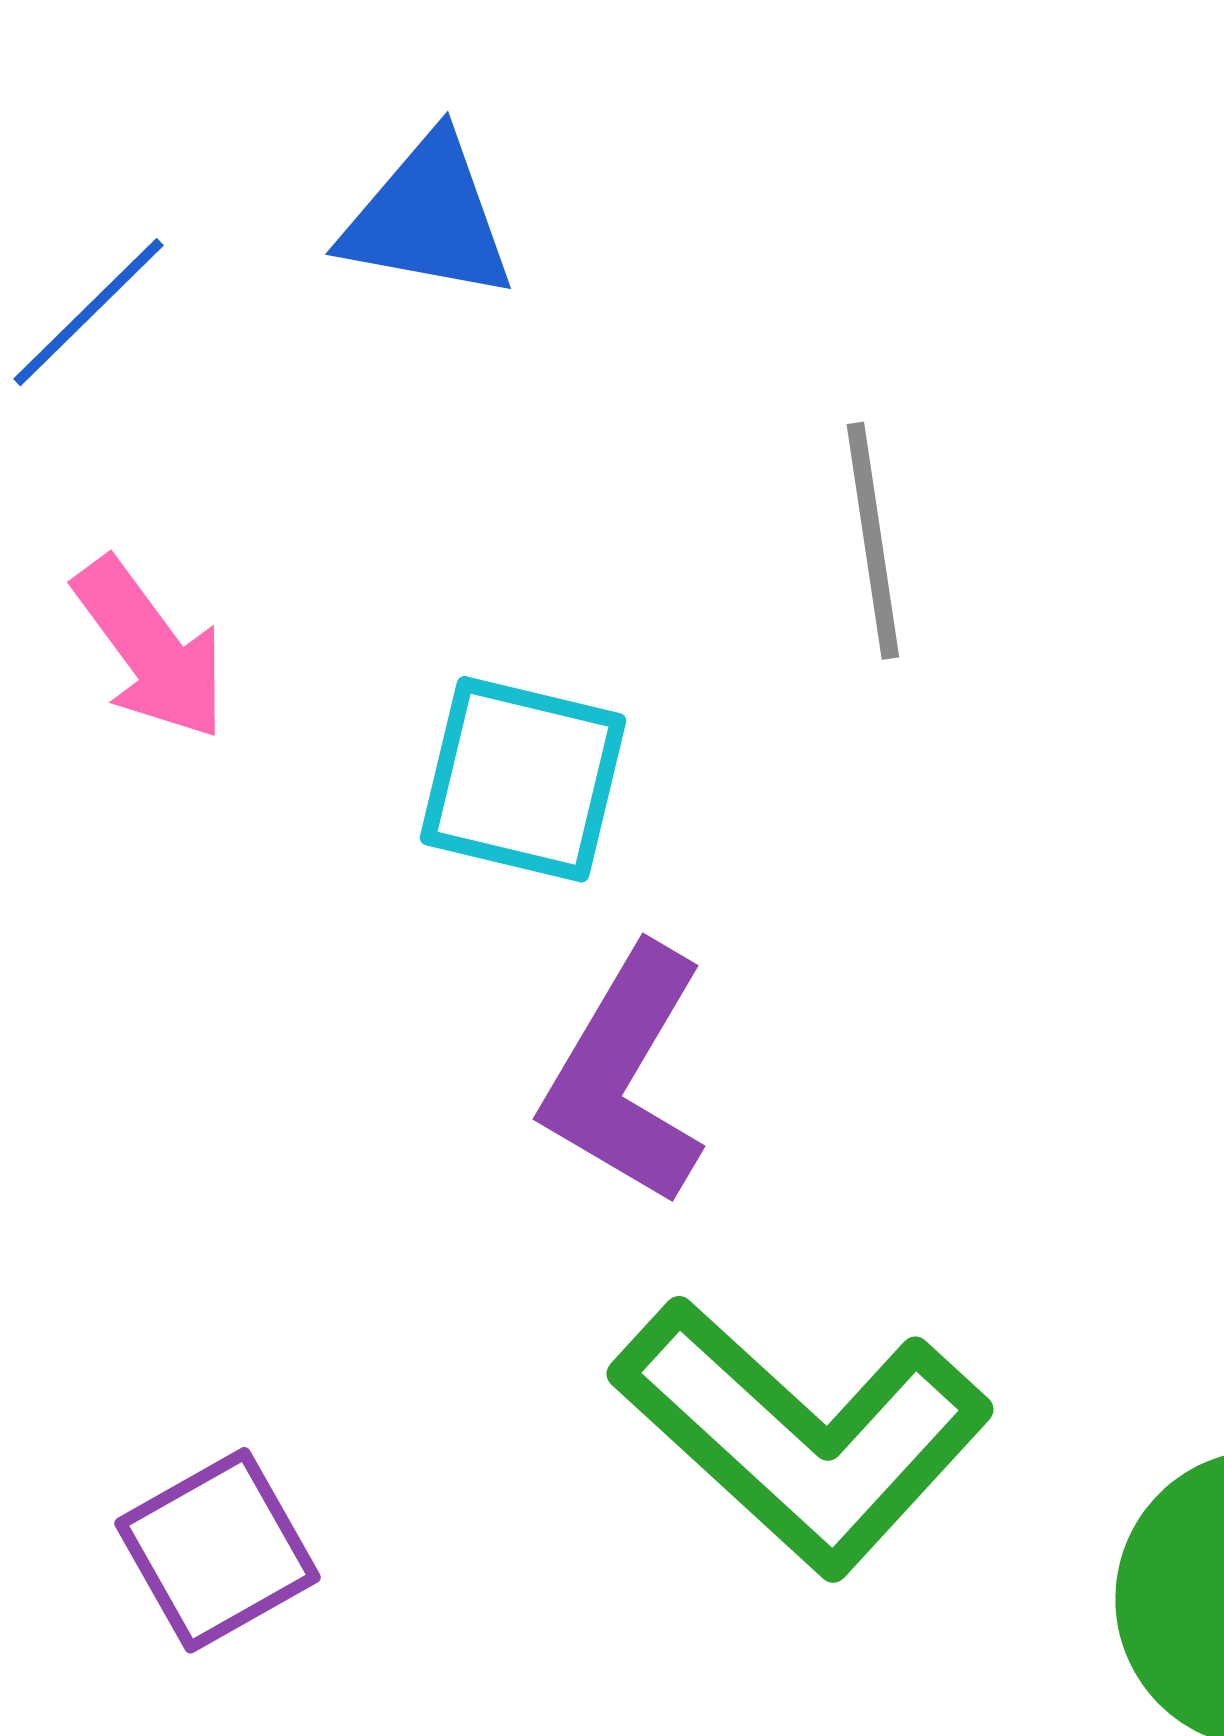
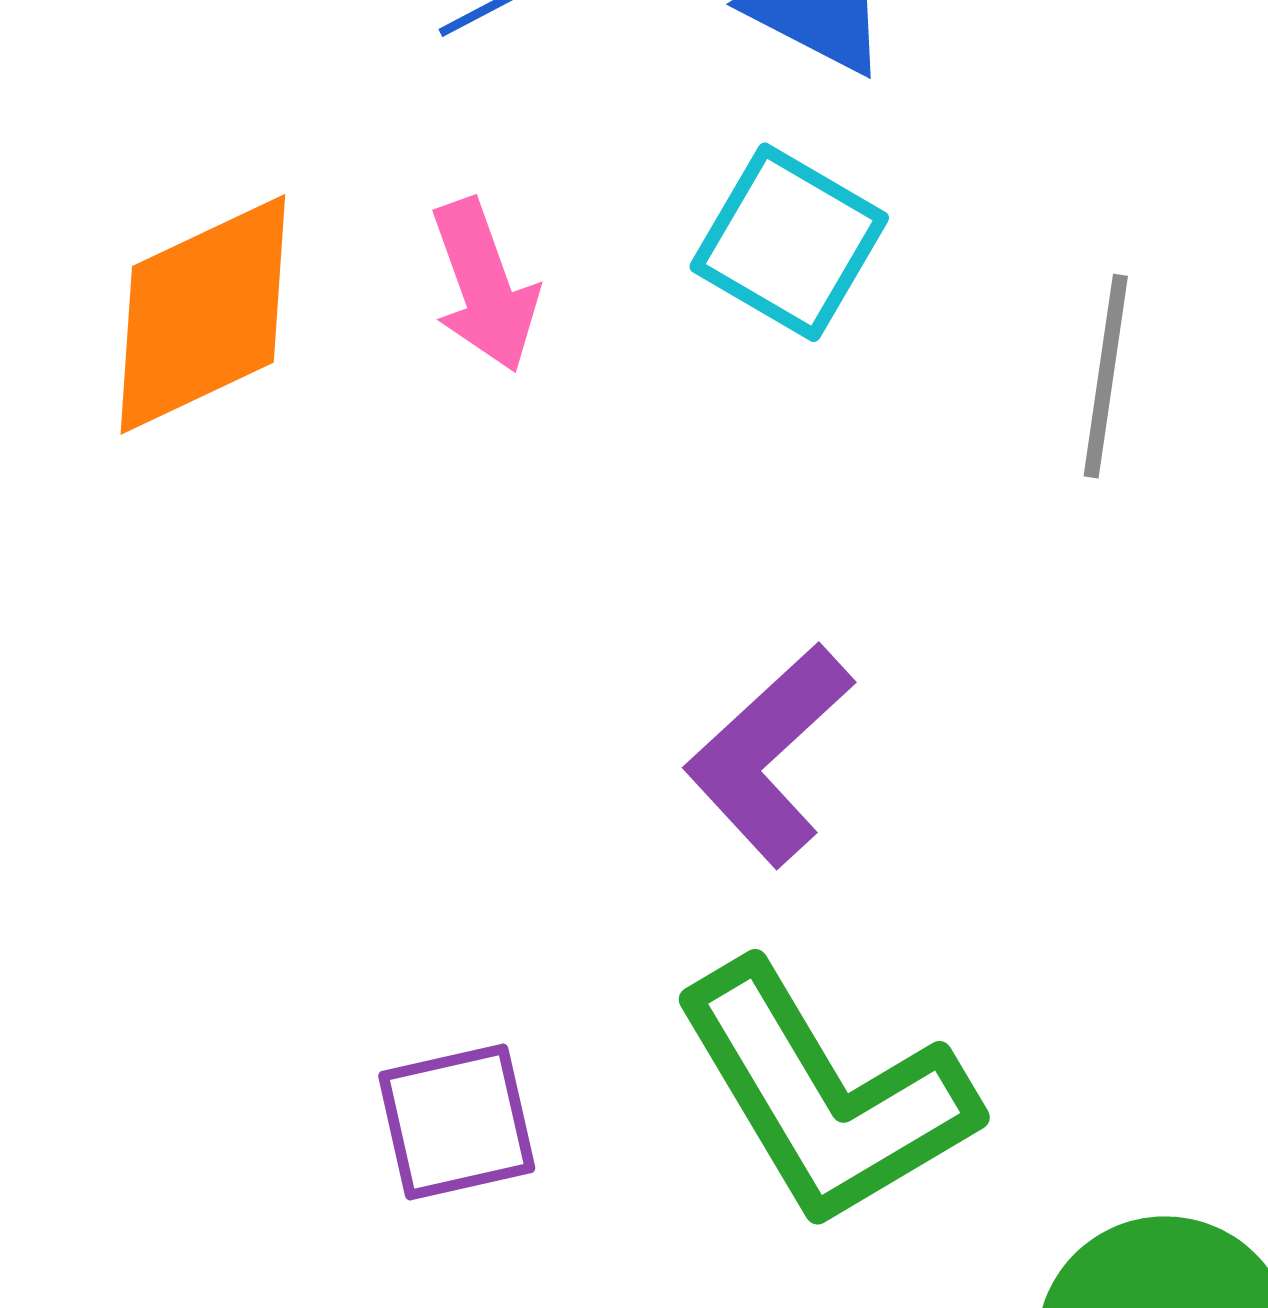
cyan square: (523, 779) -> (789, 242), moved
purple square: (217, 1550) -> (457, 1122), moved

